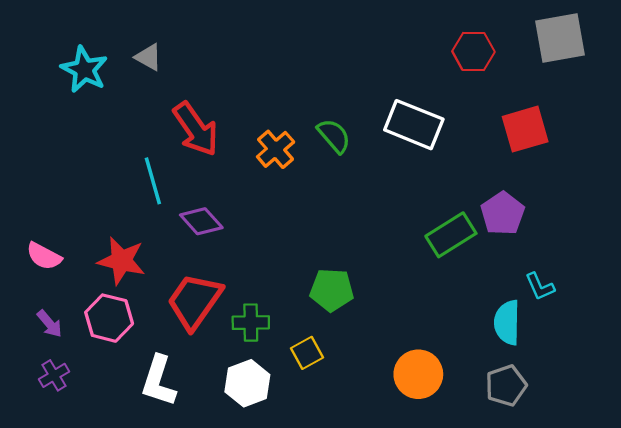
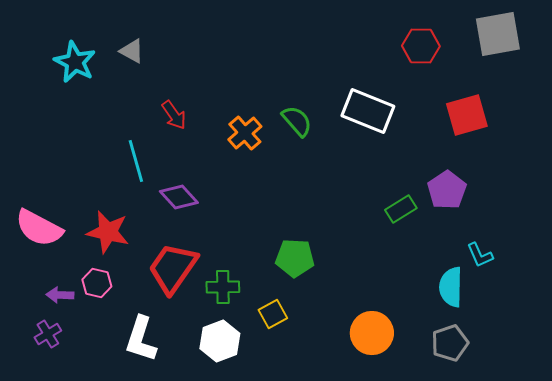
red arrow: (196, 129) -> (174, 115), size x0.6
green rectangle: (451, 235) -> (401, 209), size x0.7
pink semicircle: (44, 256) -> (39, 228), size x1.5
pink hexagon: (109, 318) -> (97, 283), size x0.7
purple arrow: (49, 324) -> (60, 295), moved, turned 132

